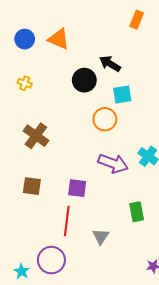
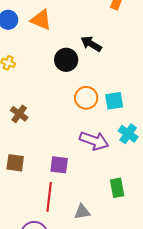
cyan square: (122, 95) -> (114, 101), moved
brown cross: (36, 136) -> (19, 114), size x0.7
gray triangle: (101, 236) -> (82, 212), turned 48

